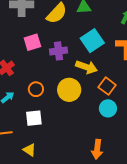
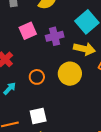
white square: (34, 118) -> (38, 116), moved

